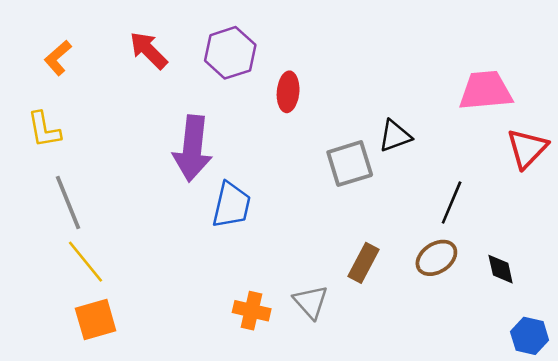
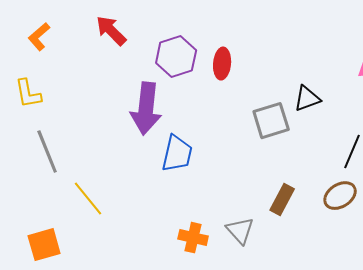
purple hexagon: (230, 53) -> (176, 57), moved
yellow line: (86, 262) -> (88, 199), moved
orange square: (96, 319) -> (44, 245), moved

